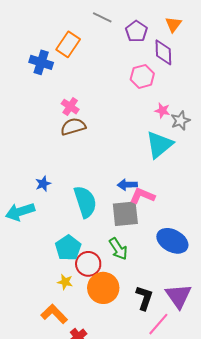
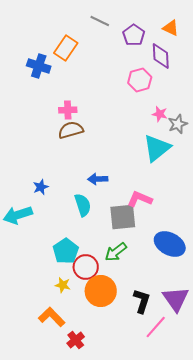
orange triangle: (173, 24) -> (171, 28), turned -42
pink cross: (70, 107) -> (68, 110), turned -36
blue arrow: (127, 185) -> (98, 179), moved
cyan semicircle: (85, 202) -> (83, 205), size x0.7
green arrow: (118, 249) -> (116, 252), turned 85

